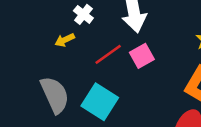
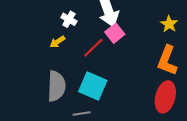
pink square: (142, 56) -> (115, 33), moved
gray semicircle: (55, 95) -> (56, 86), turned 36

